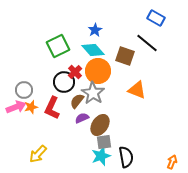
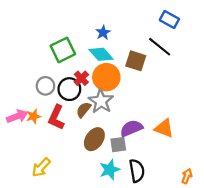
gray circle: (24, 90) -> (45, 86), moved
orange triangle: (137, 90) -> (164, 128), moved
purple semicircle: (82, 118) -> (131, 128), moved, size x1.5
brown ellipse: (100, 125) -> (94, 139), moved
gray square: (104, 142) -> (118, 145), moved

